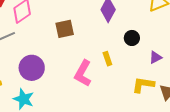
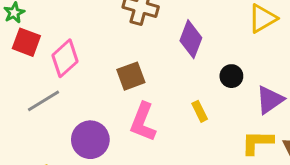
purple triangle: (155, 57) -> (270, 100), size x1.5
pink L-shape: (83, 73) -> (143, 122), moved

